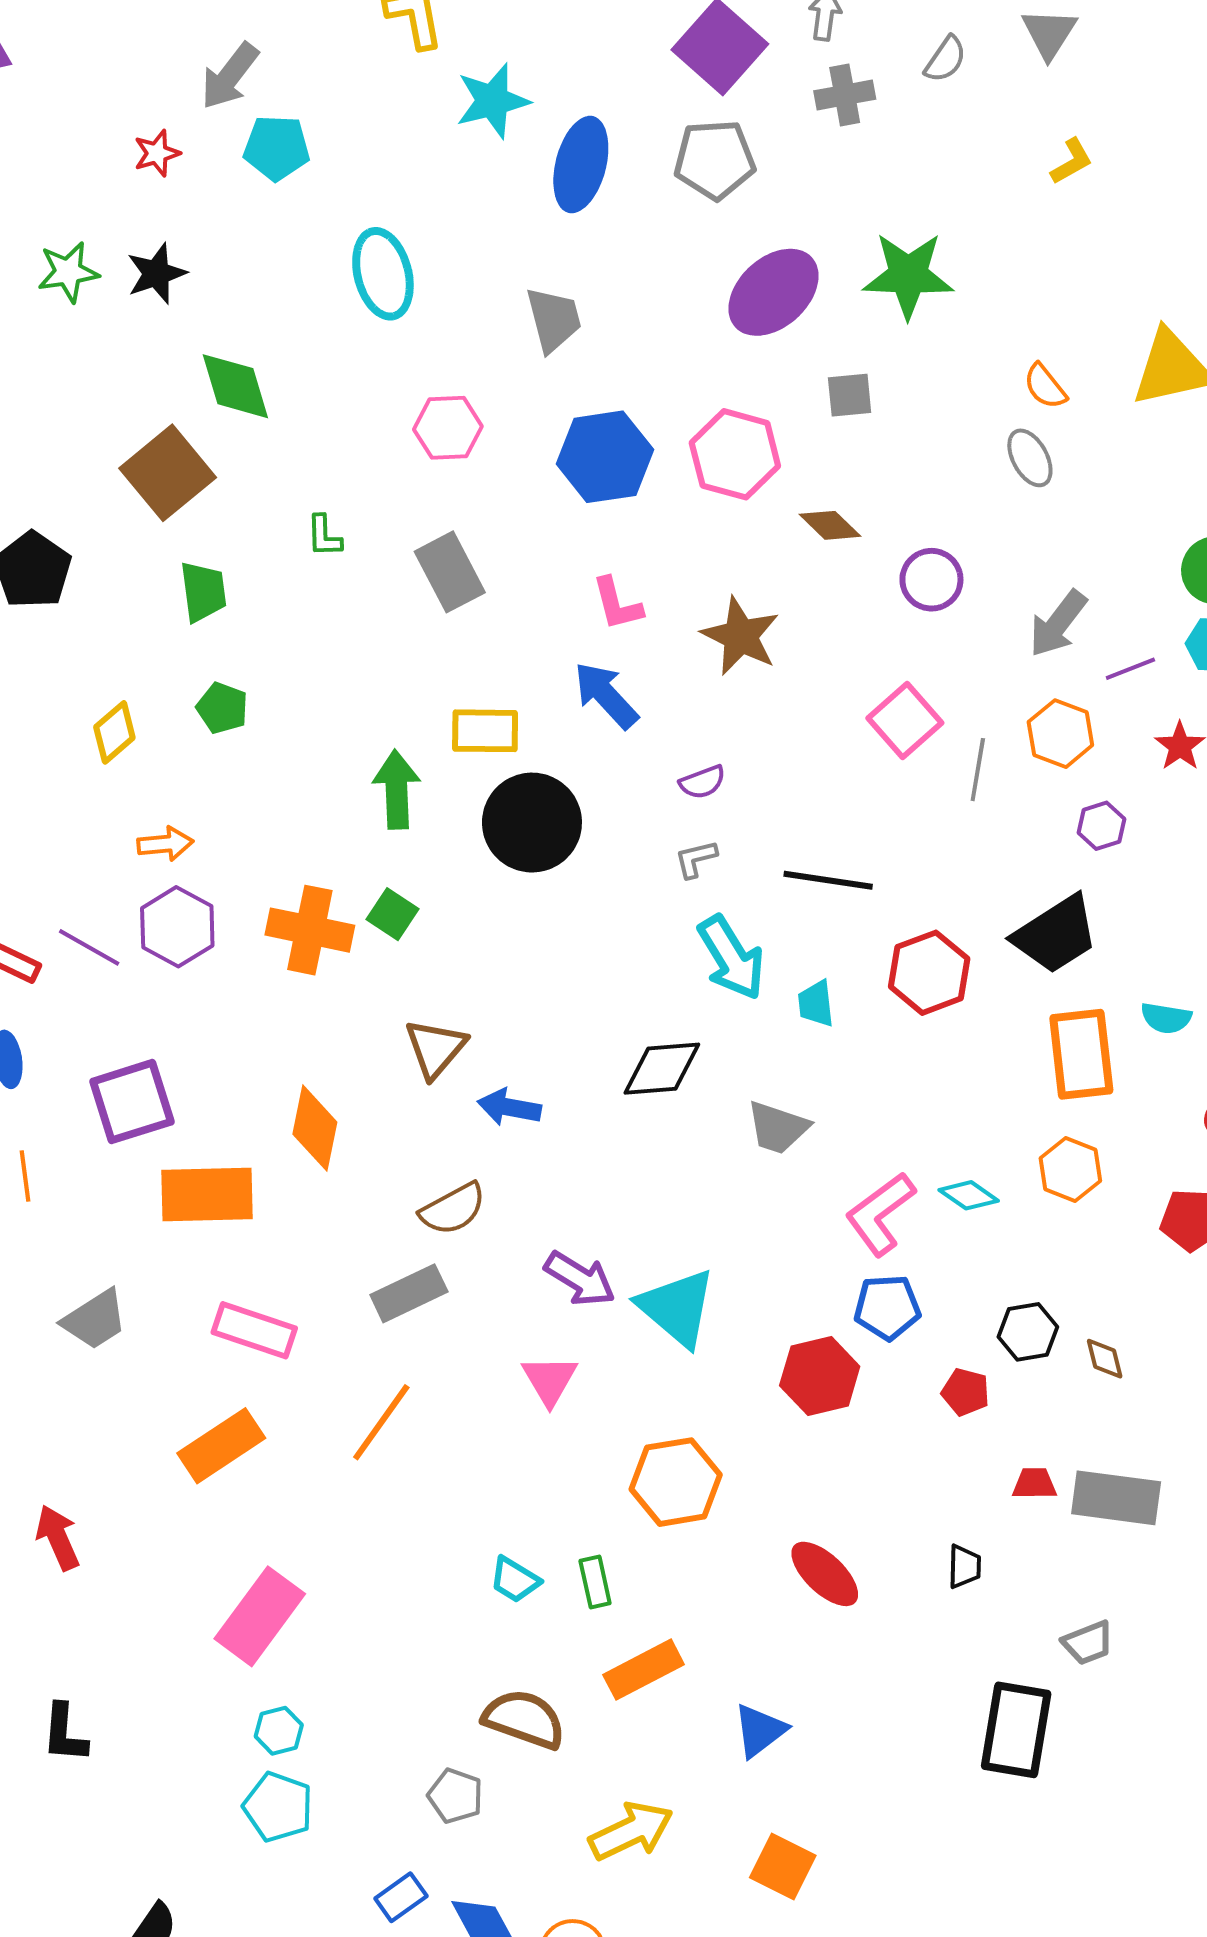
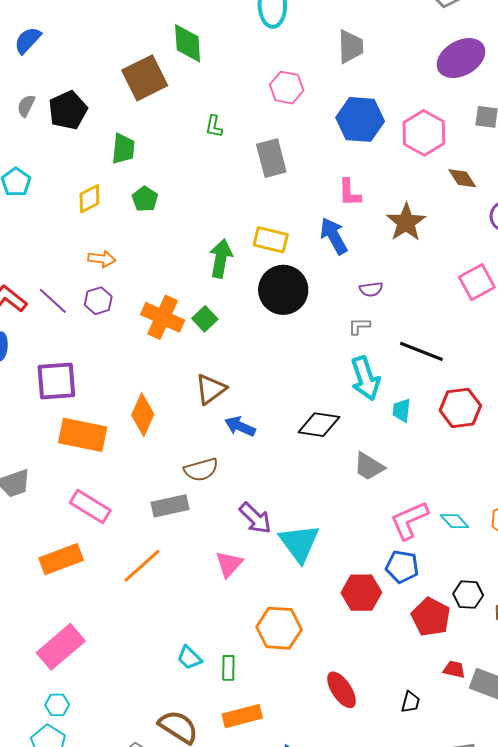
green trapezoid: (203, 592) -> (123, 149), moved
purple hexagon: (177, 927) -> (98, 301), size x0.7
red pentagon: (966, 1392) -> (431, 617), size x1.6

